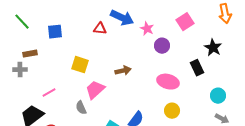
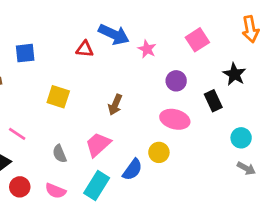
purple circle: (162, 46) -> (176, 81), moved
brown arrow: (123, 71) -> (115, 105), turned 126
pink trapezoid: (95, 90) -> (98, 144), moved
pink line: (49, 93) -> (17, 134), turned 64
yellow circle: (172, 111) -> (159, 152), moved

